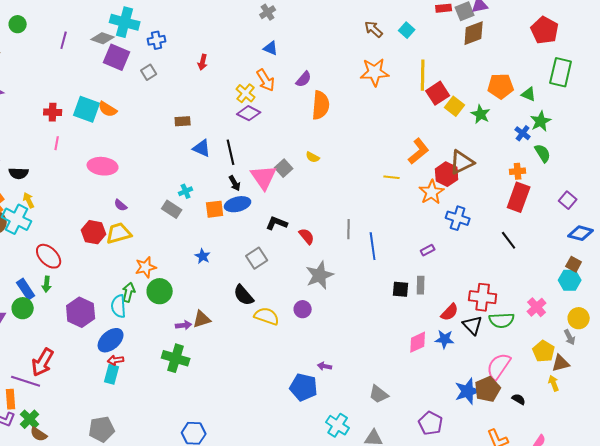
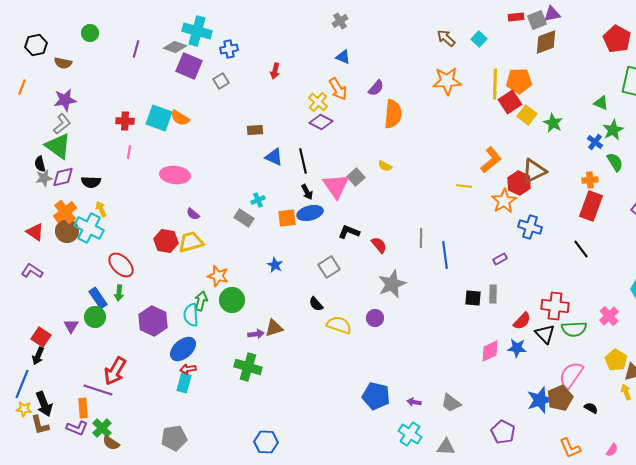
orange pentagon: (501, 86) -> (519, 81), moved
orange star: (146, 267) -> (218, 276), turned 30
black semicircle: (244, 295) -> (316, 304), size x0.7
purple arrow: (325, 366) -> (414, 402), moved

